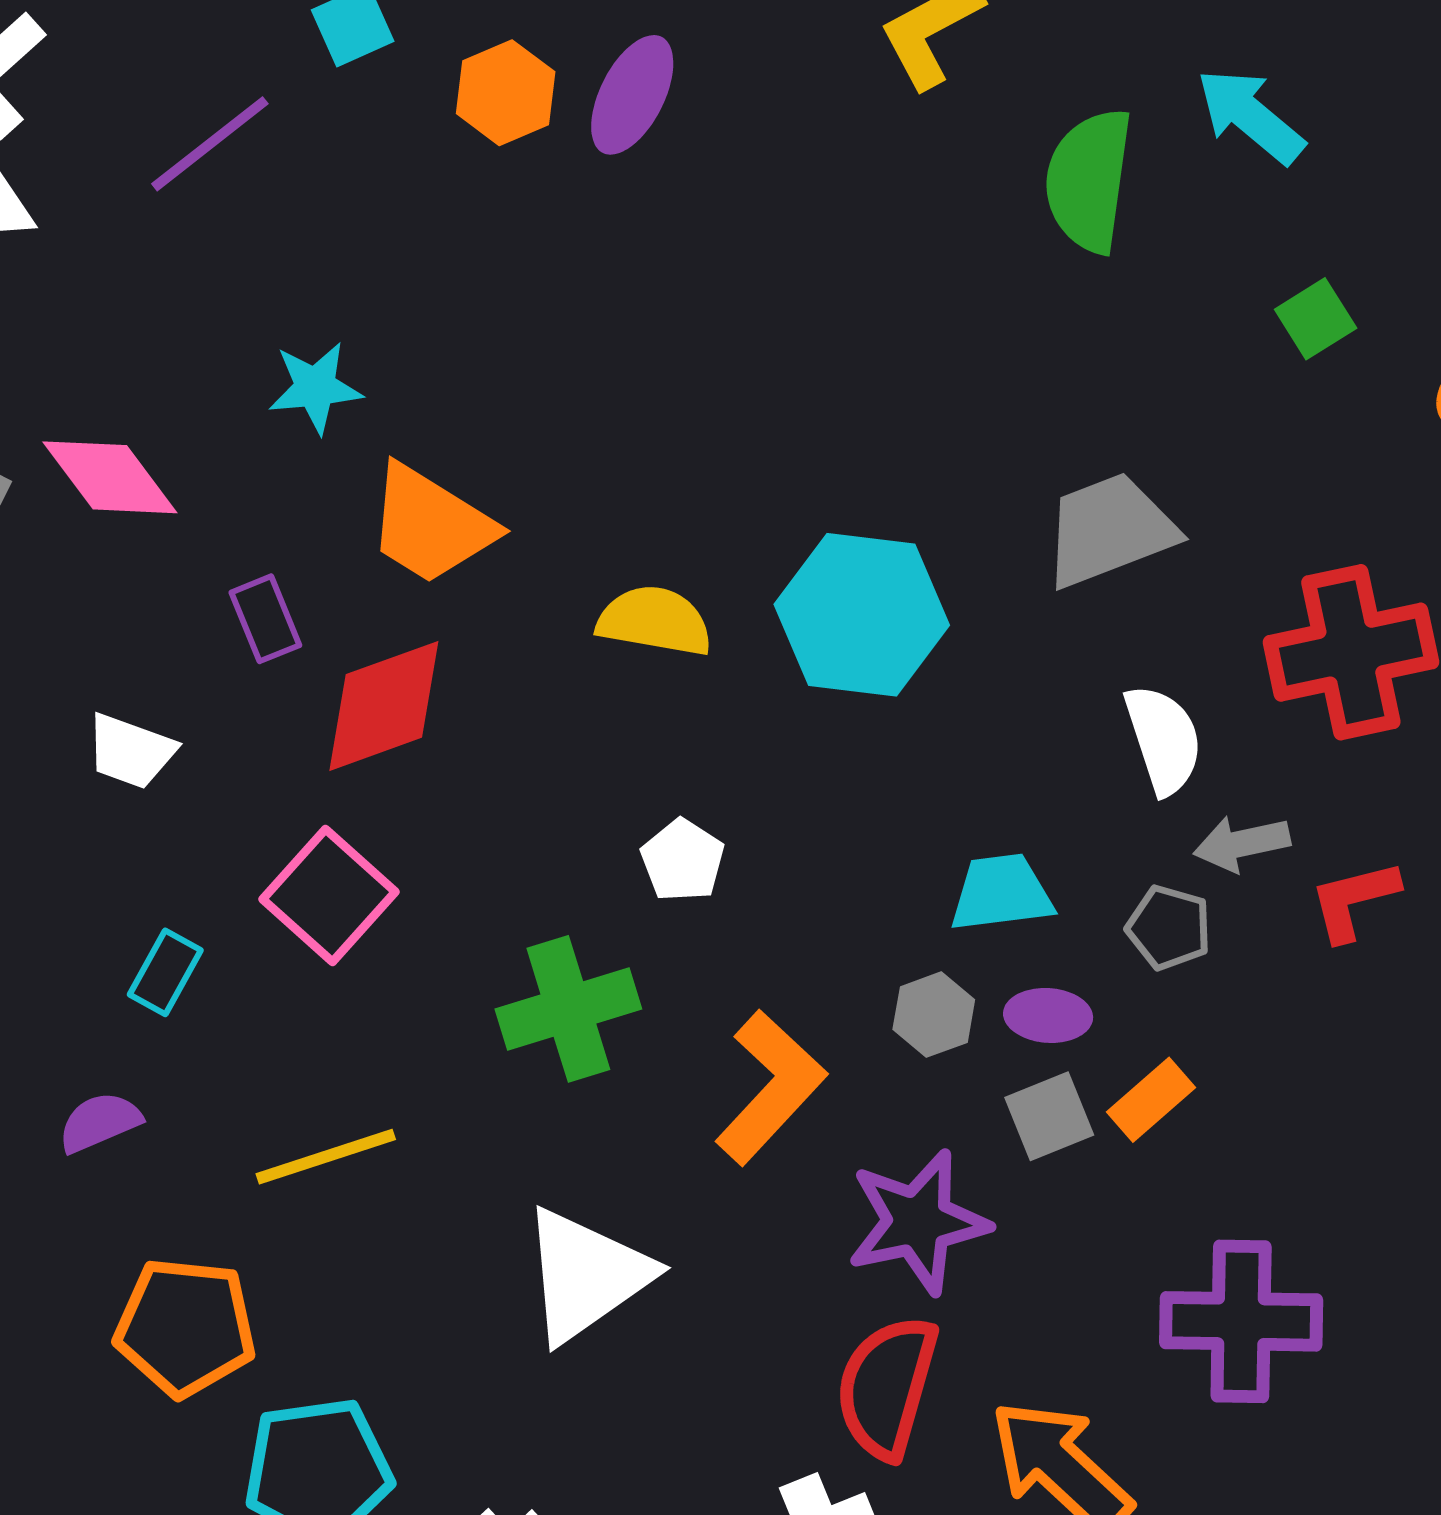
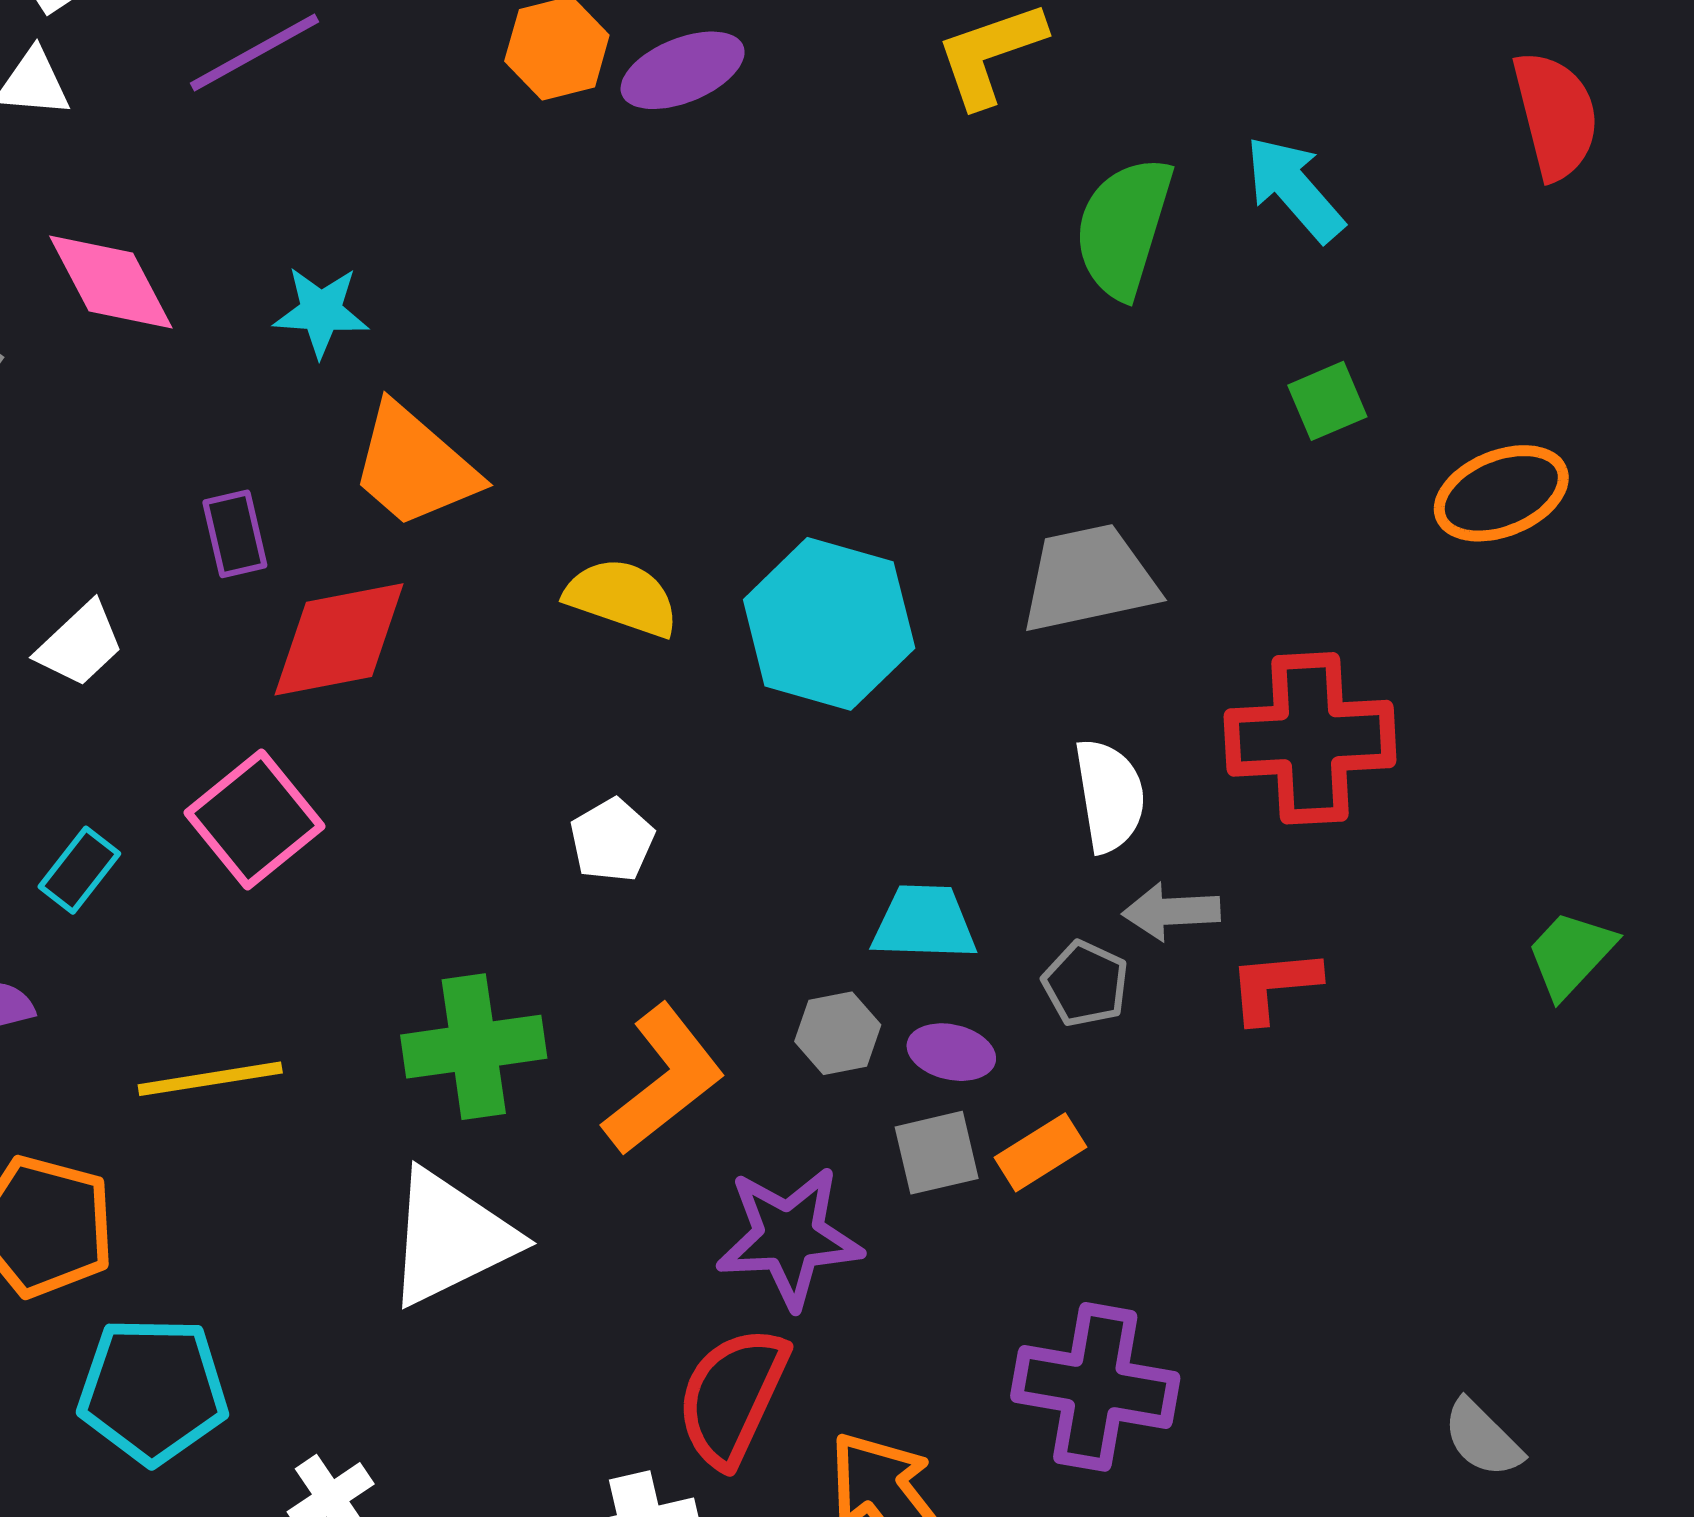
purple ellipse: (632, 95) -> (683, 70), turned 32
pink diamond: (110, 477) -> (111, 282), moved
white trapezoid: (131, 751) -> (80, 644), turned -72
green cross: (568, 1009) -> (474, 1047), moved

